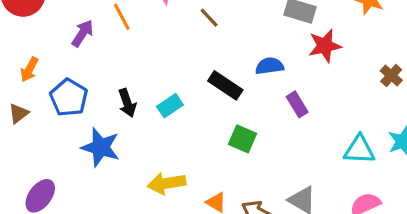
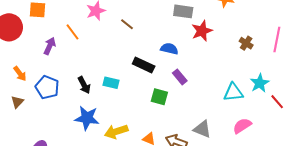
blue semicircle: (269, 66) -> (169, 49), turned 30
orange arrow: (29, 70) -> (20, 74), turned -56
purple rectangle: (297, 104) -> (180, 77), moved
cyan rectangle: (170, 106) -> (111, 83), turned 56
blue star: (101, 147) -> (87, 118), moved

